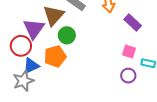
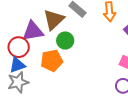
purple triangle: (34, 29) -> (33, 31), turned 40
blue triangle: (31, 66) -> (17, 65), moved

